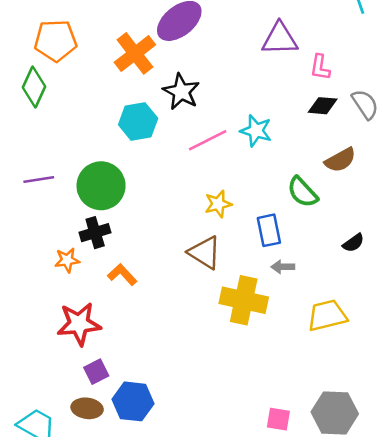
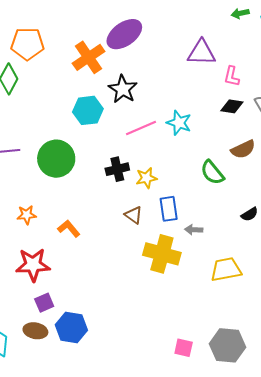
blue rectangle: (269, 230) -> (169, 209), moved
black cross: (95, 233) -> (117, 169), moved
brown triangle: (205, 253) -> (134, 215), size x0.7

